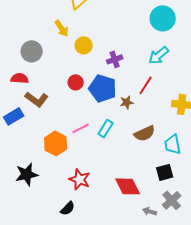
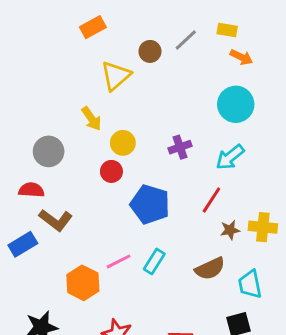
purple cross: (115, 59) -> (180, 147), moved
red circle: (76, 82) -> (111, 171), moved
brown star: (127, 102) -> (230, 230), moved

